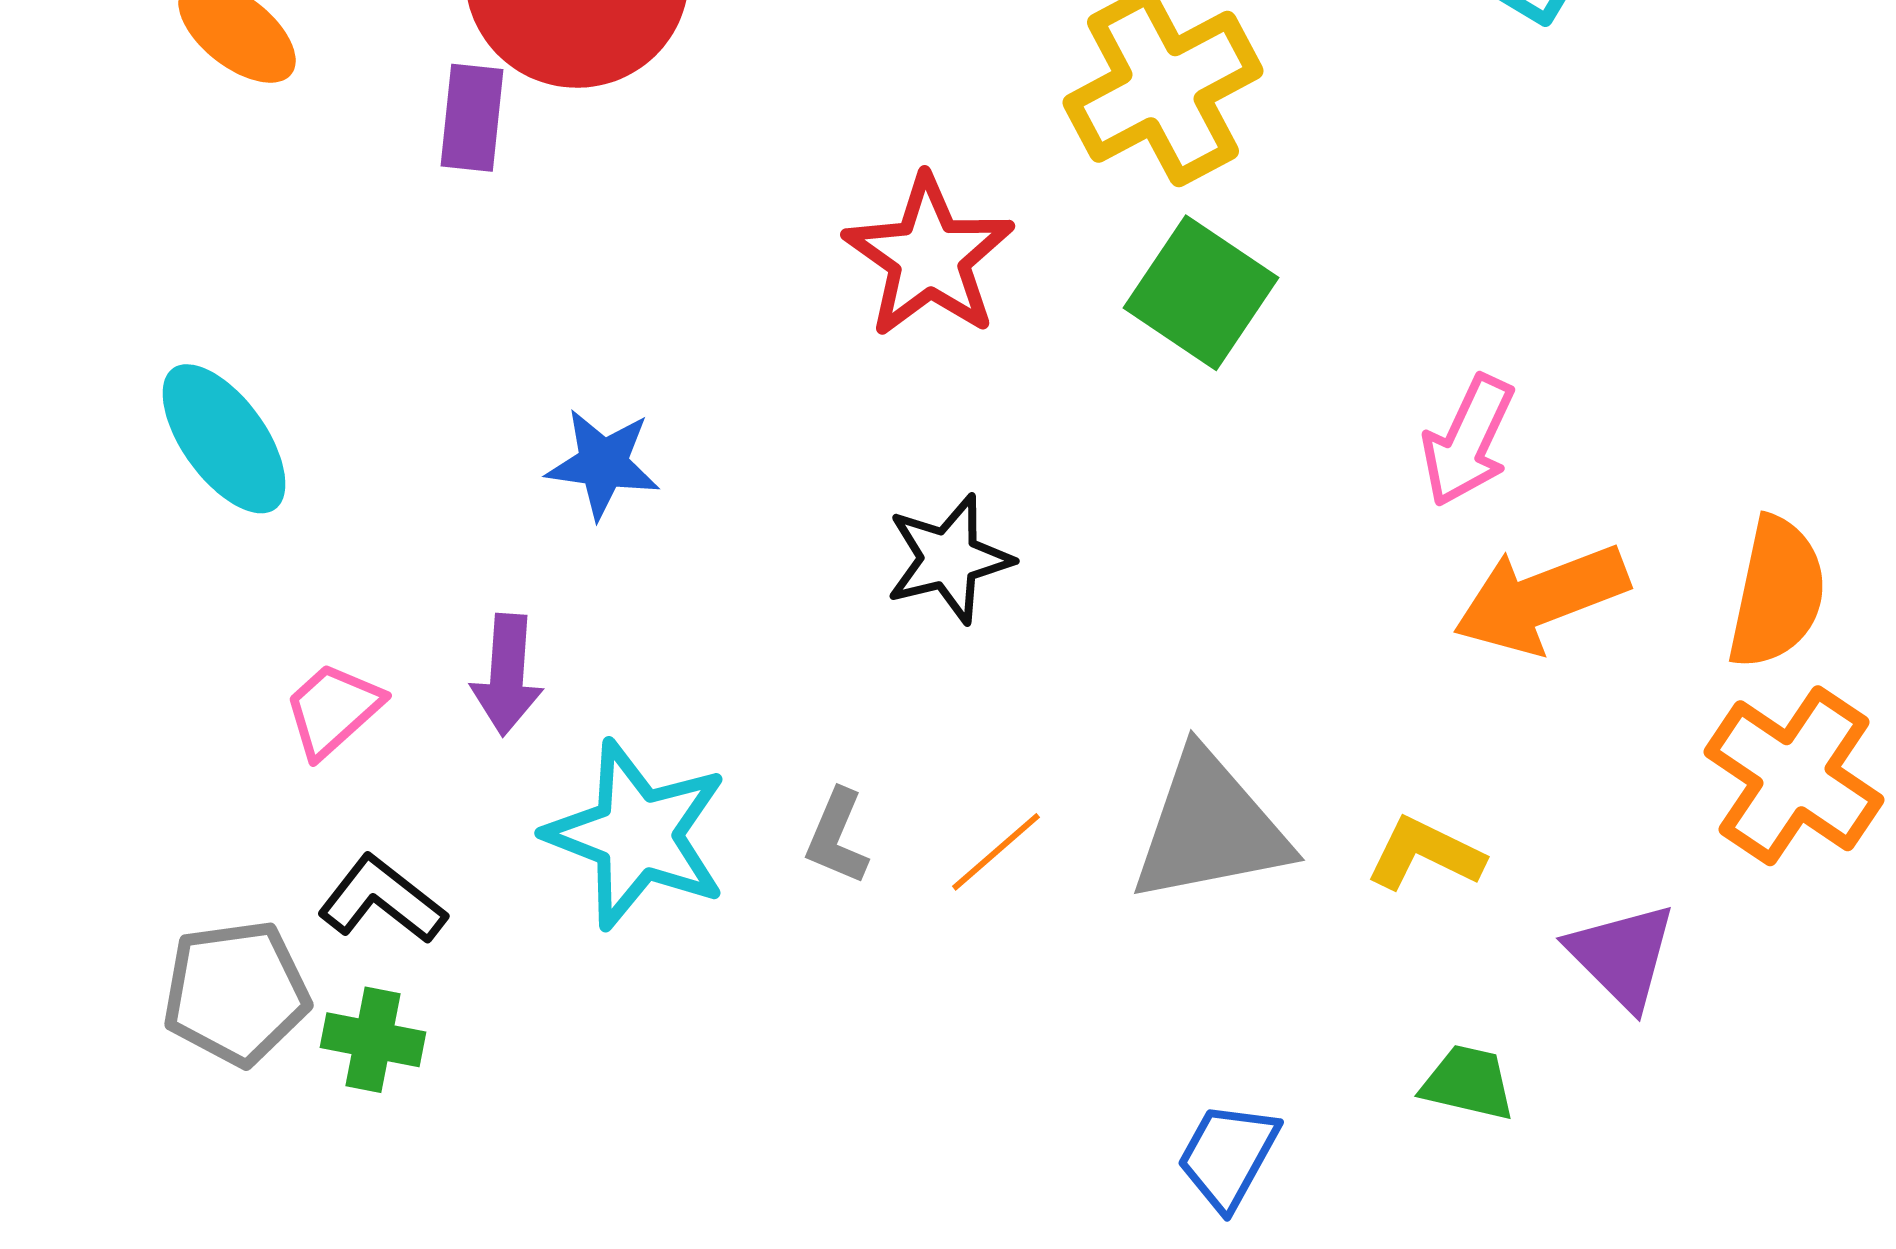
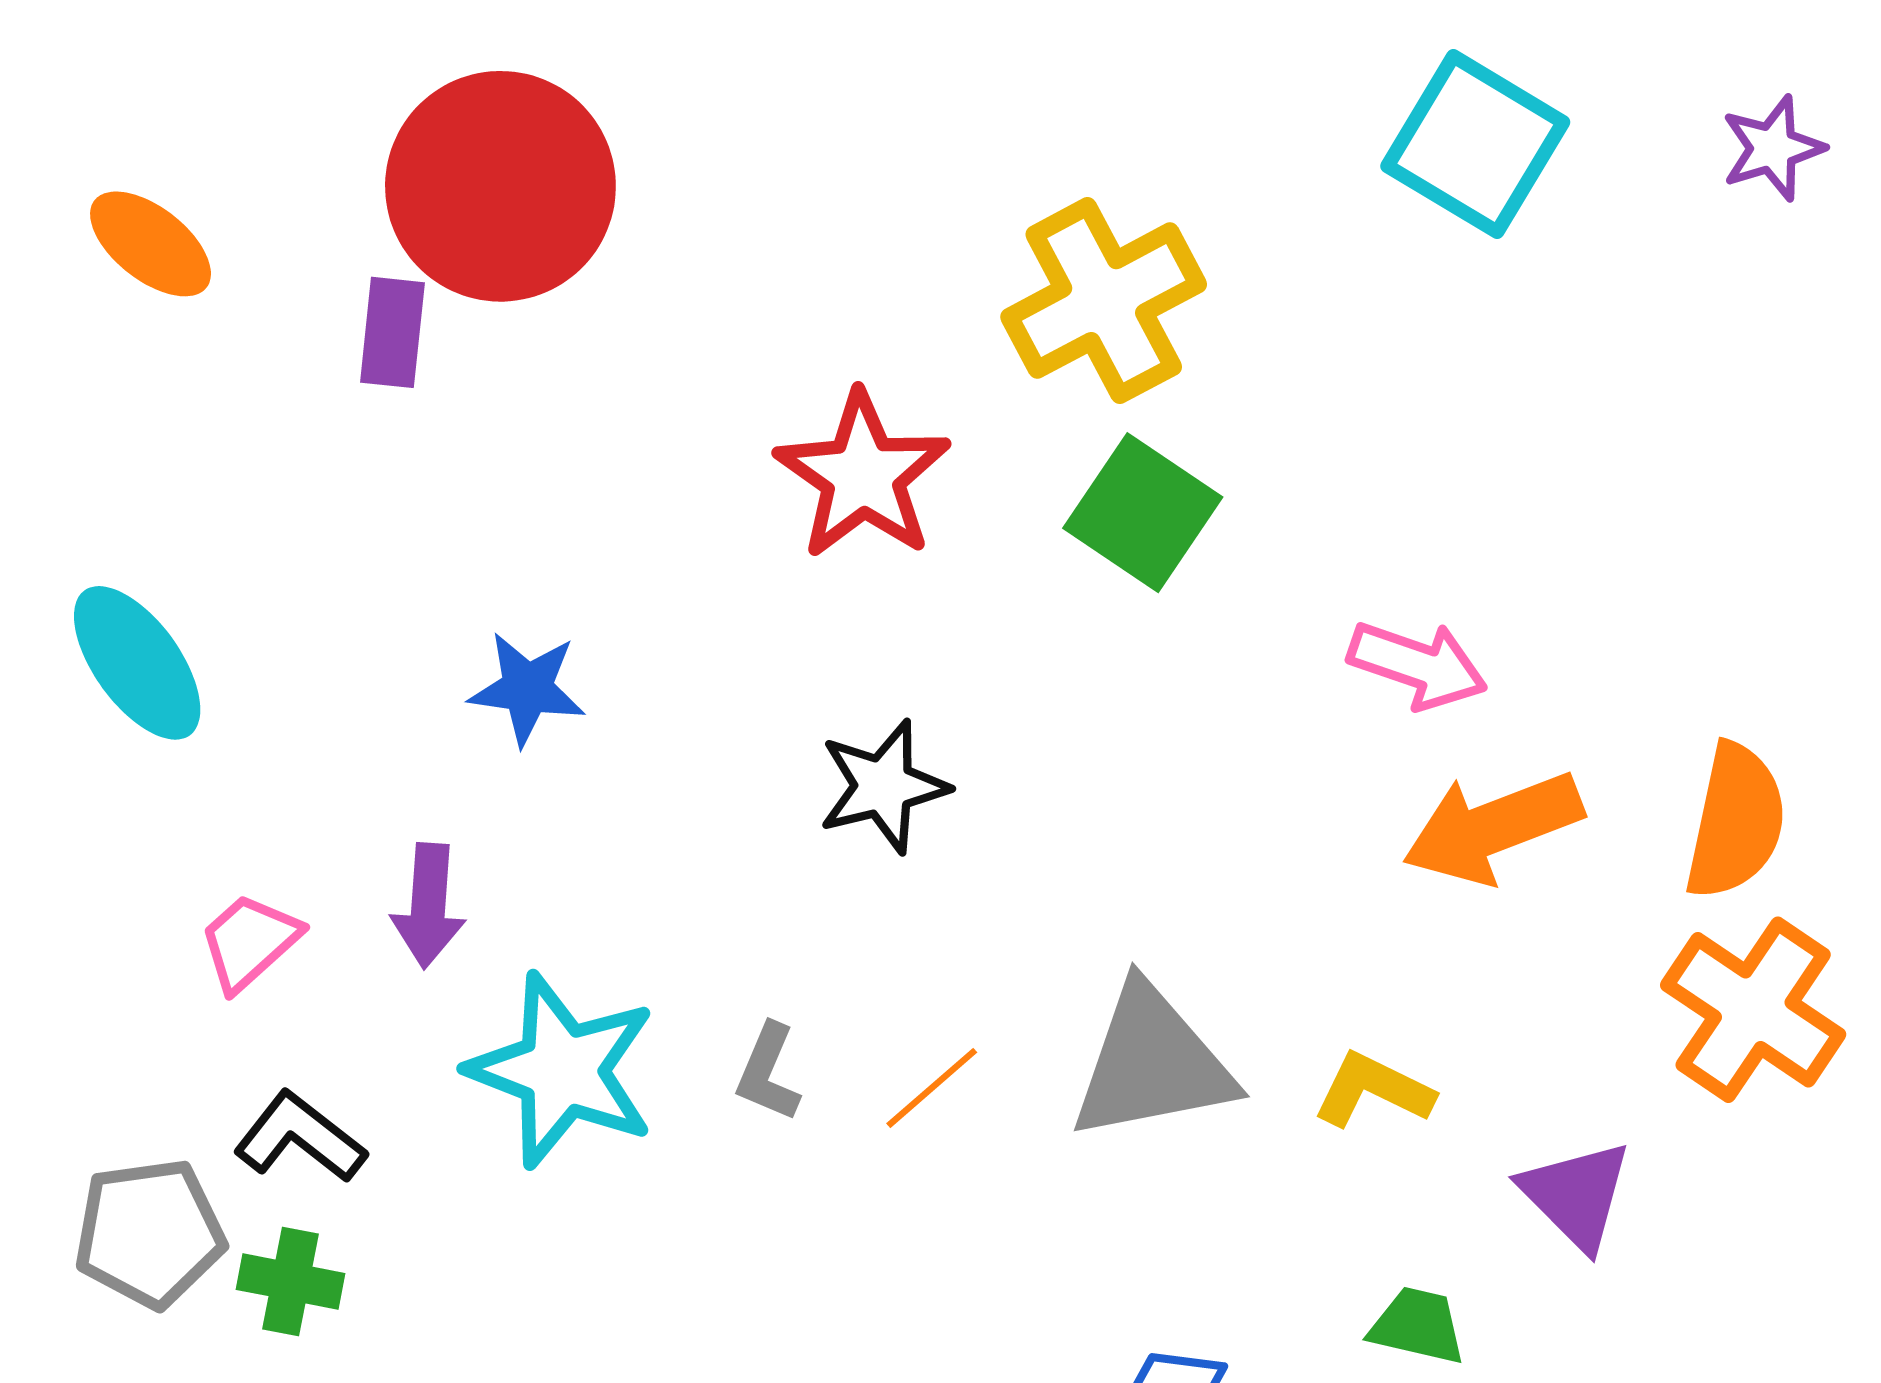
pink arrow: (1468, 441) -> (1418, 665), turned -96

